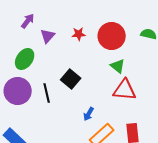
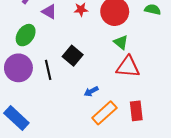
purple triangle: (48, 36) -> (49, 12), turned -42
blue arrow: (89, 114) -> (91, 91), turned 32

